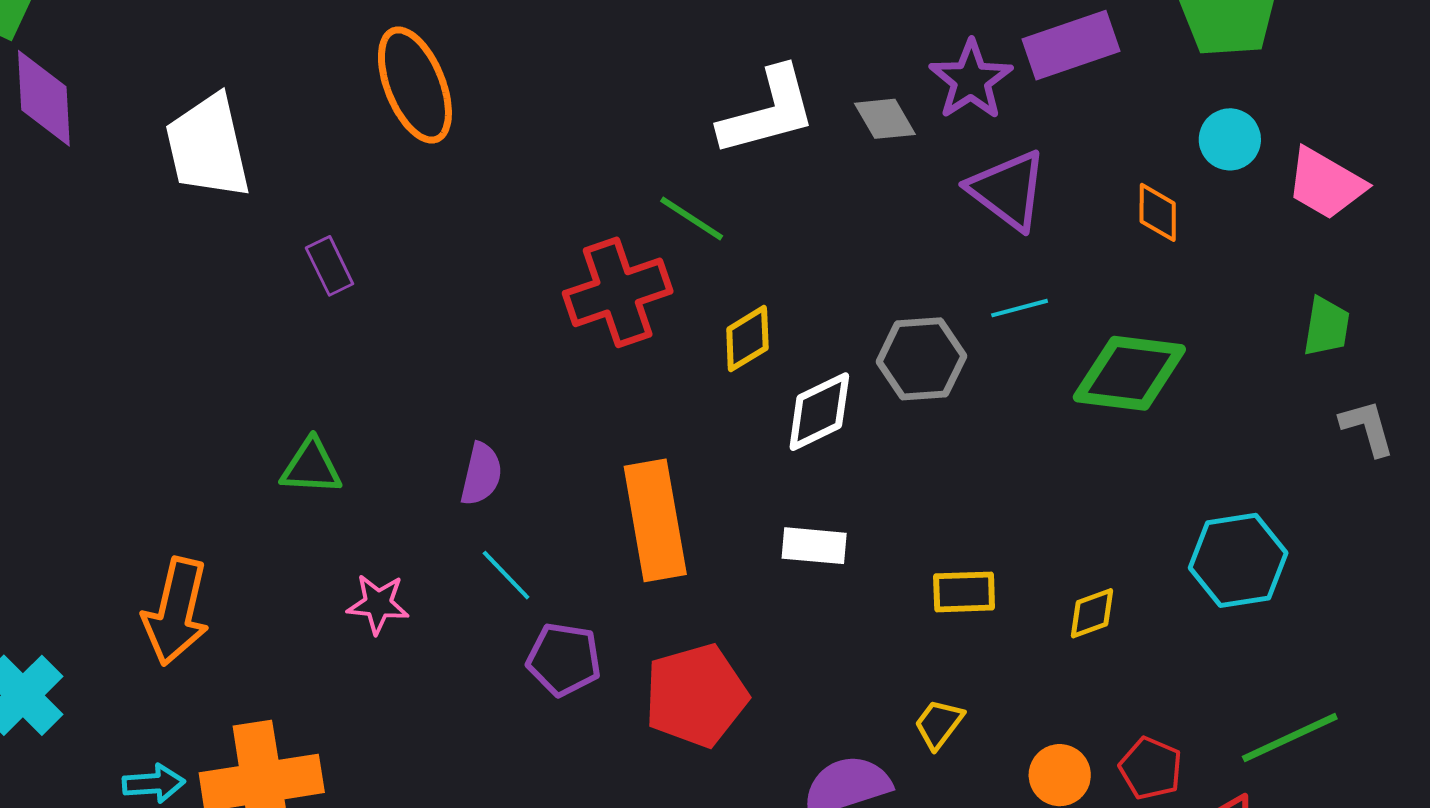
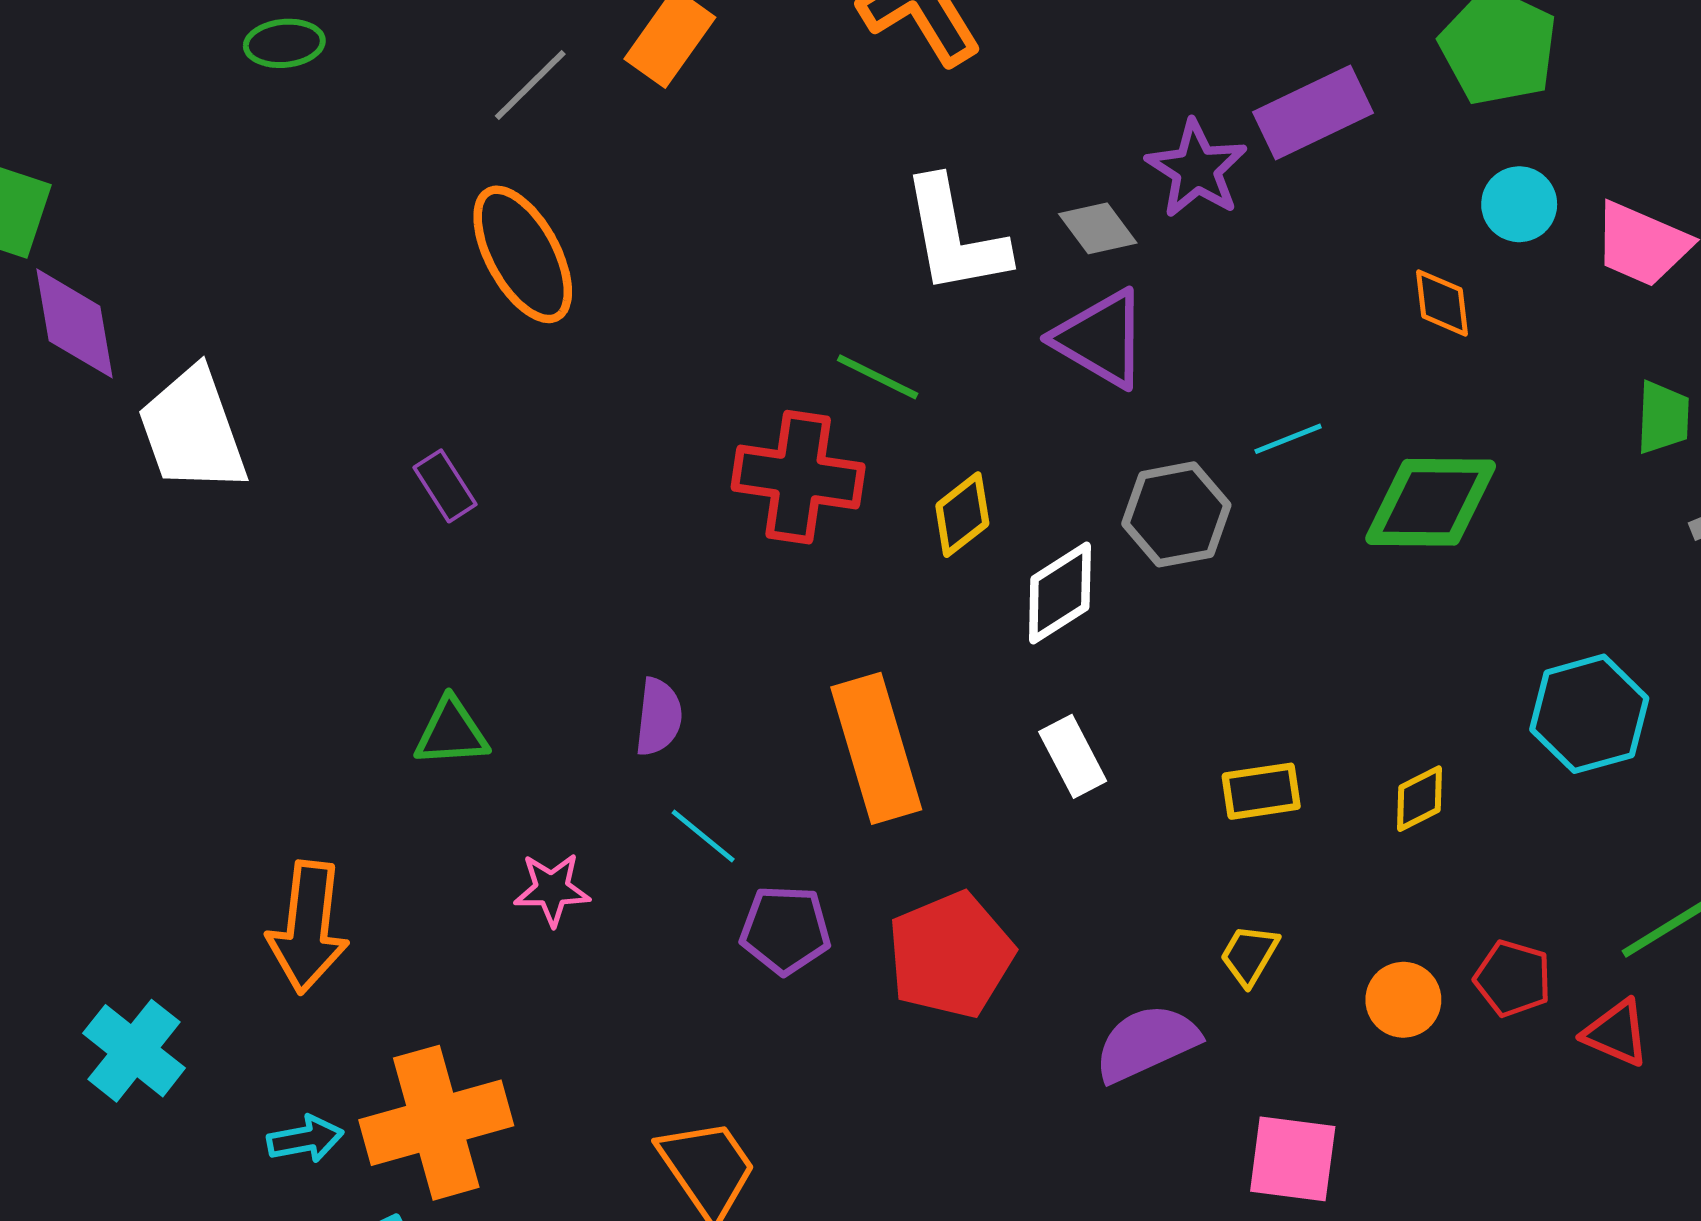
white L-shape: (768, 112) -> (955, 236), turned 101
white trapezoid: (208, 147) -> (193, 430), moved
purple triangle: (1008, 190) -> (1101, 339), moved
red cross: (618, 292) -> (798, 477), turned 34
white rectangle: (814, 546) -> (1073, 756), turned 64

